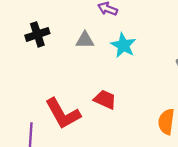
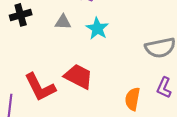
red trapezoid: (105, 100) -> (78, 76), size x1.4

